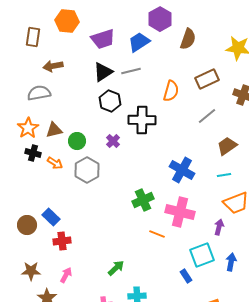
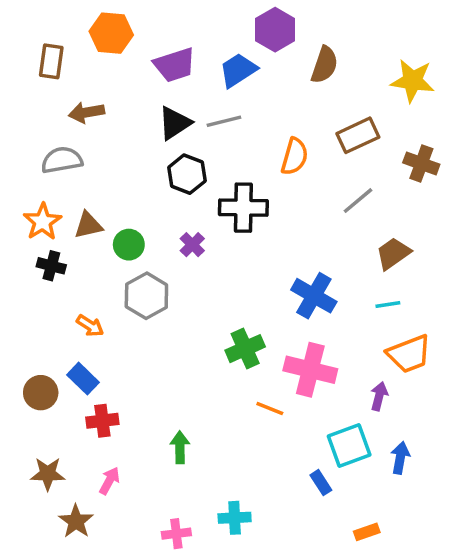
orange arrow: (55, 163) -> (90, 326), moved
green arrow: (116, 268) -> (180, 447), moved, turned -48

